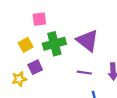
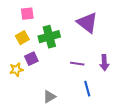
pink square: (39, 19) -> (27, 14), moved
purple triangle: (87, 41) -> (87, 23), moved

